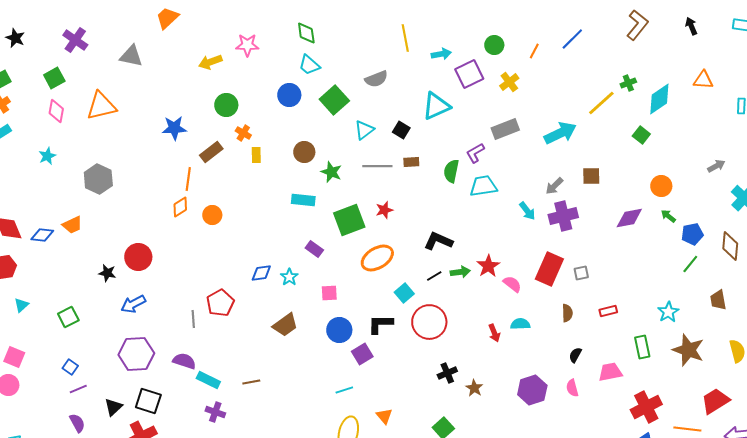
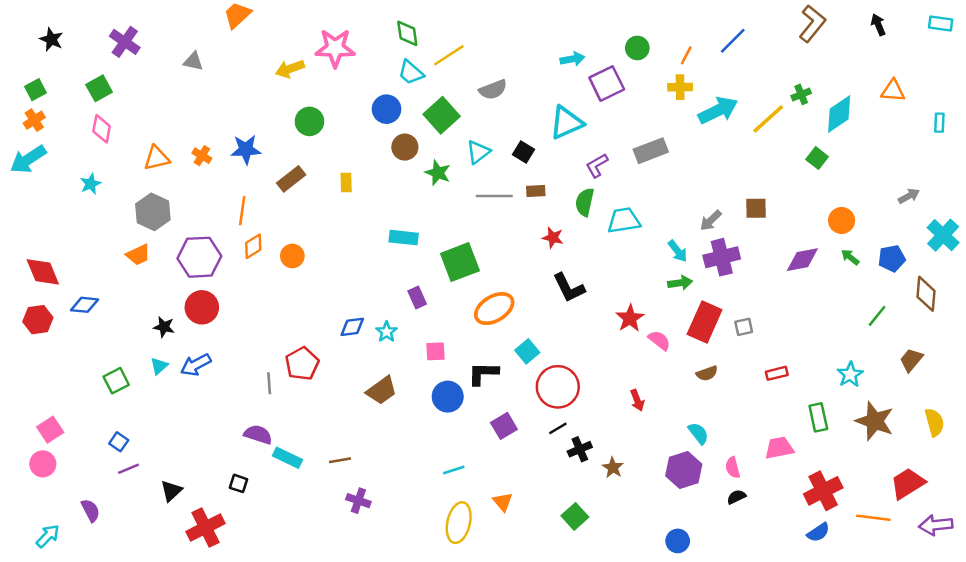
yellow line: (405, 38) -> (449, 55), moved, turned 68
pink star: (247, 45) -> (335, 48), size x1.4
gray triangle: (131, 56) -> (193, 61), size x0.7
yellow cross: (509, 82) -> (680, 87), moved, turned 36
orange triangle: (101, 106) -> (157, 158), moved, size x0.7
orange cross: (243, 133) -> (202, 156), moved
cyan arrow: (560, 133) -> (718, 110), moved
brown circle: (304, 152) -> (405, 147), moved
purple L-shape: (475, 153) -> (597, 165), moved
green star: (331, 172) -> (438, 173), moved
orange line: (188, 179) -> (242, 211), moved
red star: (384, 210) -> (553, 238), moved, turned 30
orange trapezoid: (72, 225) -> (138, 255), moved
blue pentagon: (692, 234) -> (892, 258), moved
blue diamond: (42, 235) -> (84, 305), moved
black L-shape: (438, 241) -> (569, 288), turned -140
purple rectangle: (314, 249) -> (417, 298), turned 30
green arrow: (460, 272) -> (680, 283), moved
black line: (434, 276) -> (558, 428), moved
brown trapezoid: (718, 300) -> (911, 360), turned 50
cyan triangle: (21, 305) -> (159, 366), moved
brown semicircle: (567, 313) -> (707, 373), moved, turned 72
black L-shape: (380, 324) -> (483, 373), moved
cyan semicircle: (520, 324) -> (698, 433), moved, turned 54
purple hexagon: (136, 354) -> (199, 257), moved
purple square: (362, 354) -> (504, 426), moved
black semicircle: (575, 355) -> (736, 497), moved, turned 35
pink square: (14, 357) -> (50, 430), turned 35
black square: (148, 401) -> (239, 483), moved, size x0.6
purple cross: (215, 412) -> (358, 501), moved
purple semicircle: (77, 423) -> (91, 510), moved

